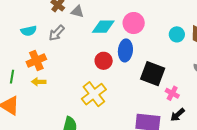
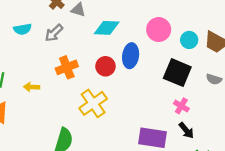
pink circle: (134, 23) -> (159, 30), moved
orange cross: (36, 60) -> (67, 67), moved
black square: (153, 74) -> (177, 73), moved
black arrow: (178, 115) -> (186, 130), turned -91

